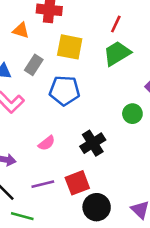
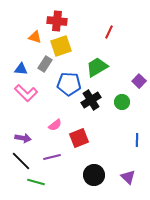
yellow square: (70, 47) -> (61, 46), moved, turned -30
green trapezoid: (117, 53) -> (97, 67), moved
black cross: (93, 143) -> (91, 100), moved
red square: (77, 183) -> (79, 138), moved

